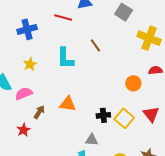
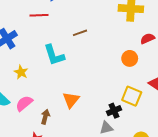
brown line: (95, 45) -> (80, 33), turned -56
orange triangle: (68, 104) -> (71, 100), turned -42
black cross: (103, 115) -> (114, 111), moved

